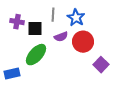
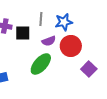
blue star: (76, 18) -> (64, 22), turned 30
green ellipse: (36, 55) -> (41, 64), moved

